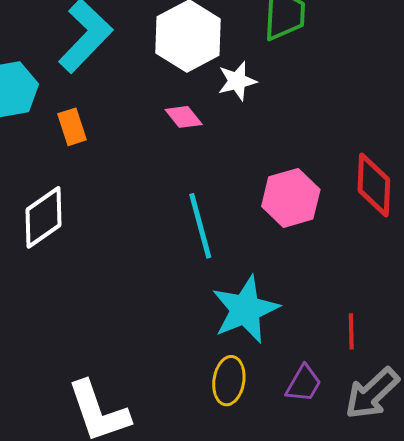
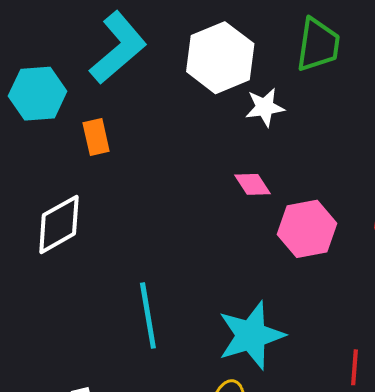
pink diamond: (184, 117) -> (253, 184), moved
cyan line: (200, 226) -> (148, 315), moved

